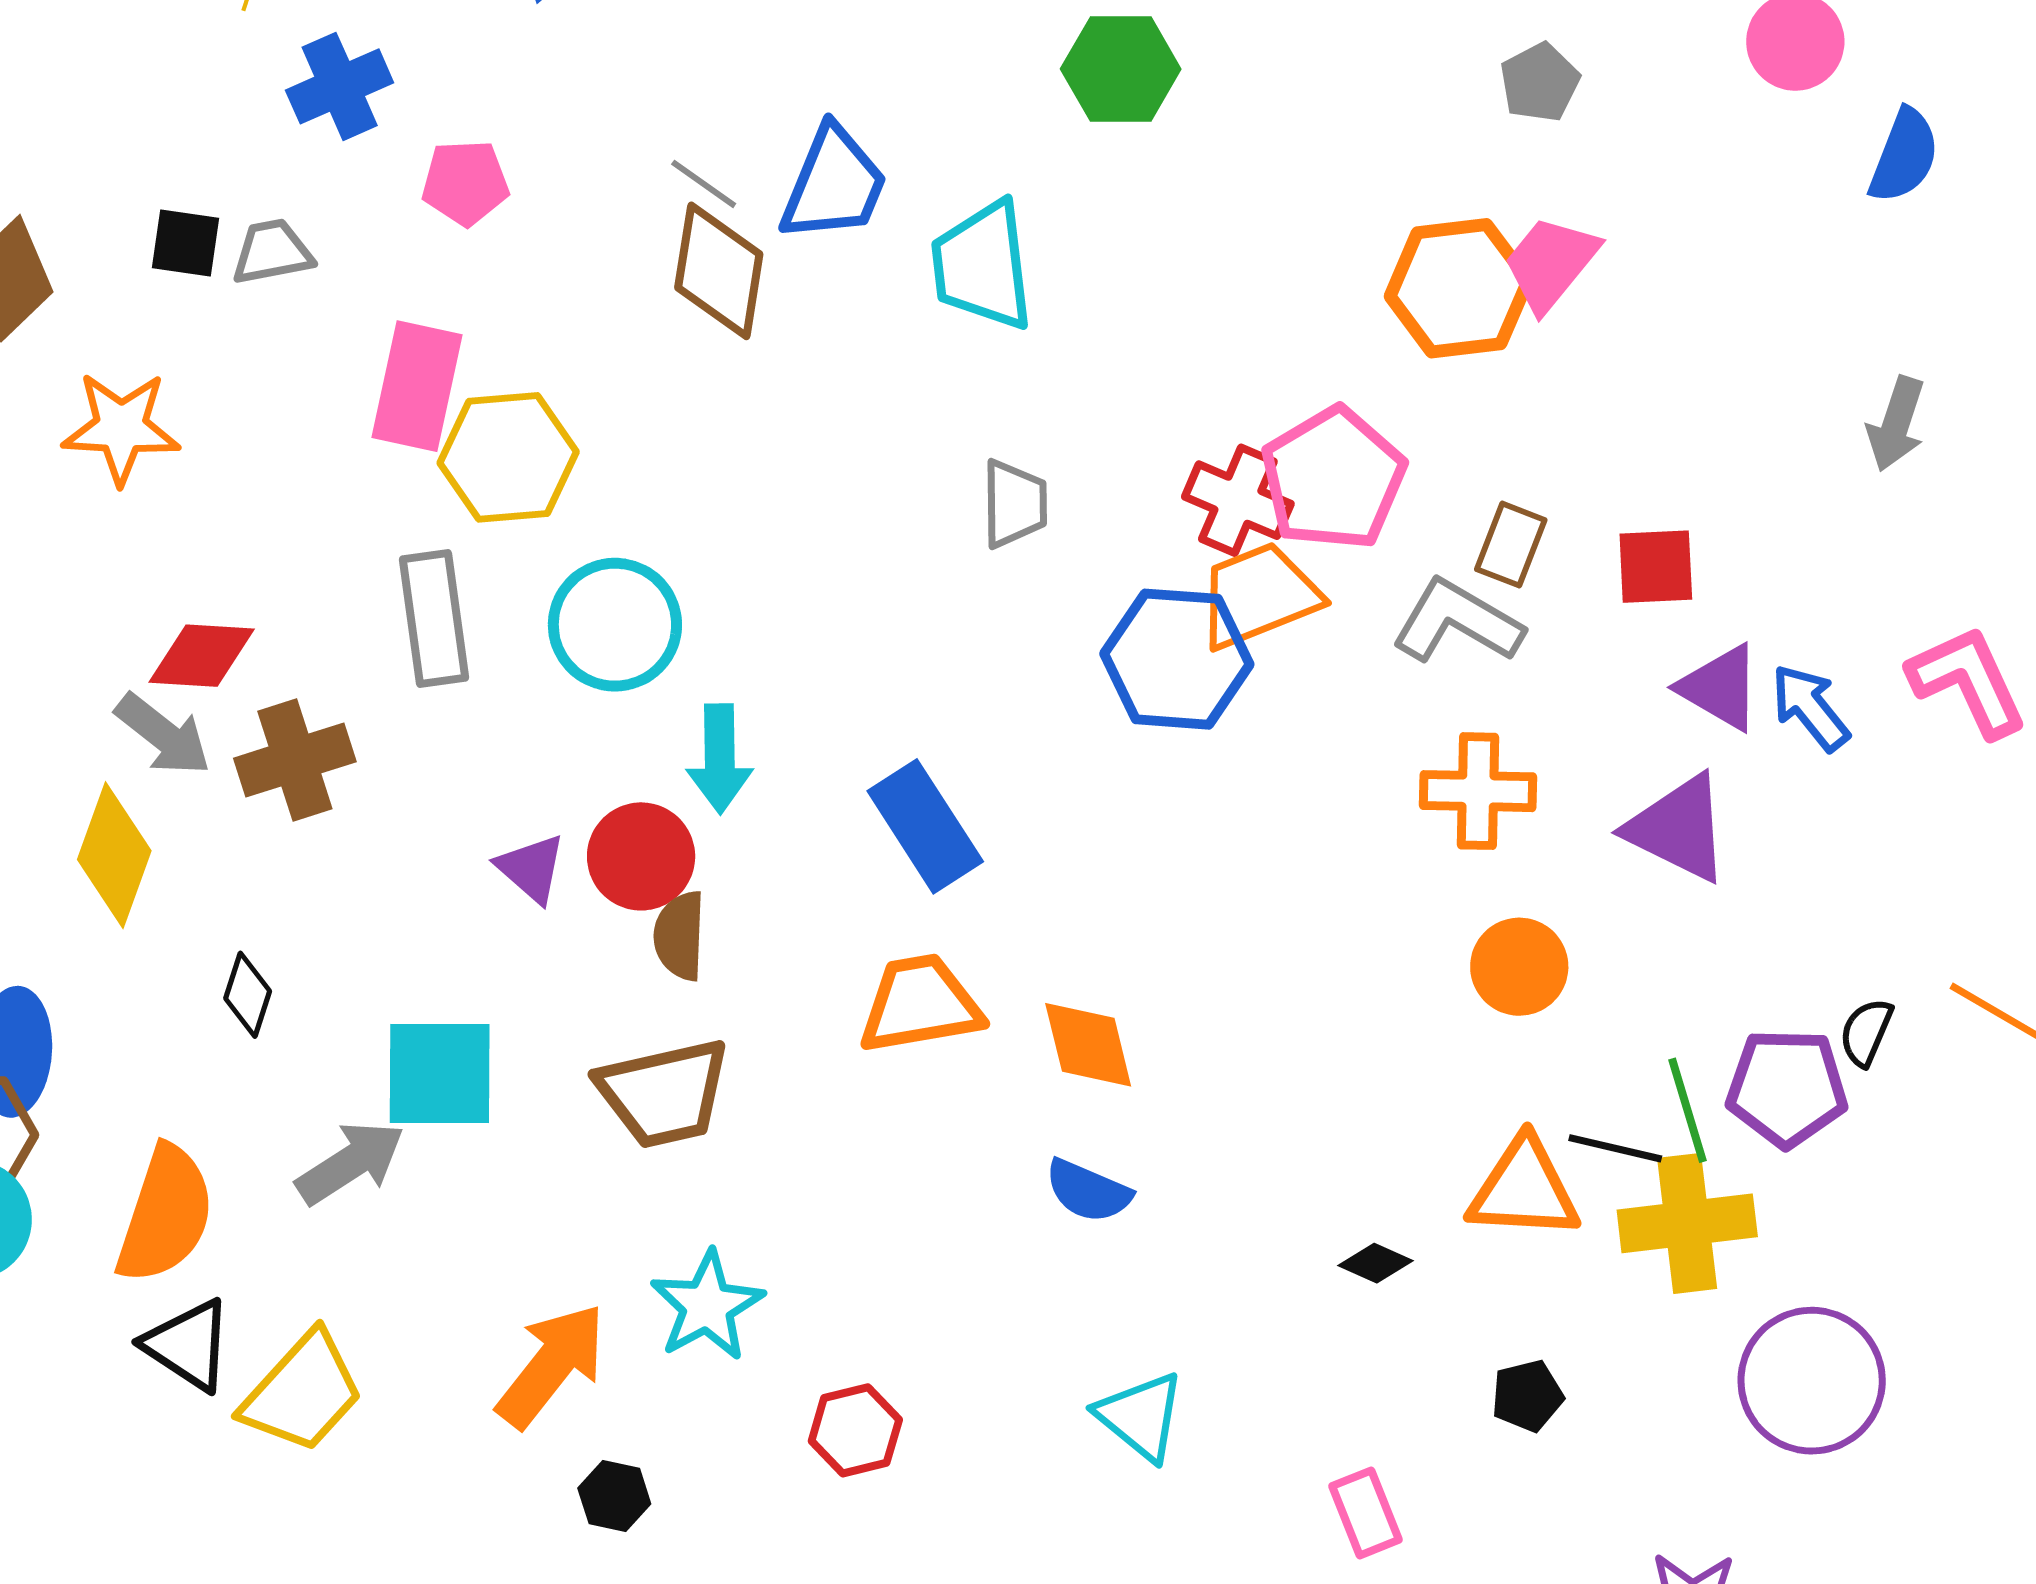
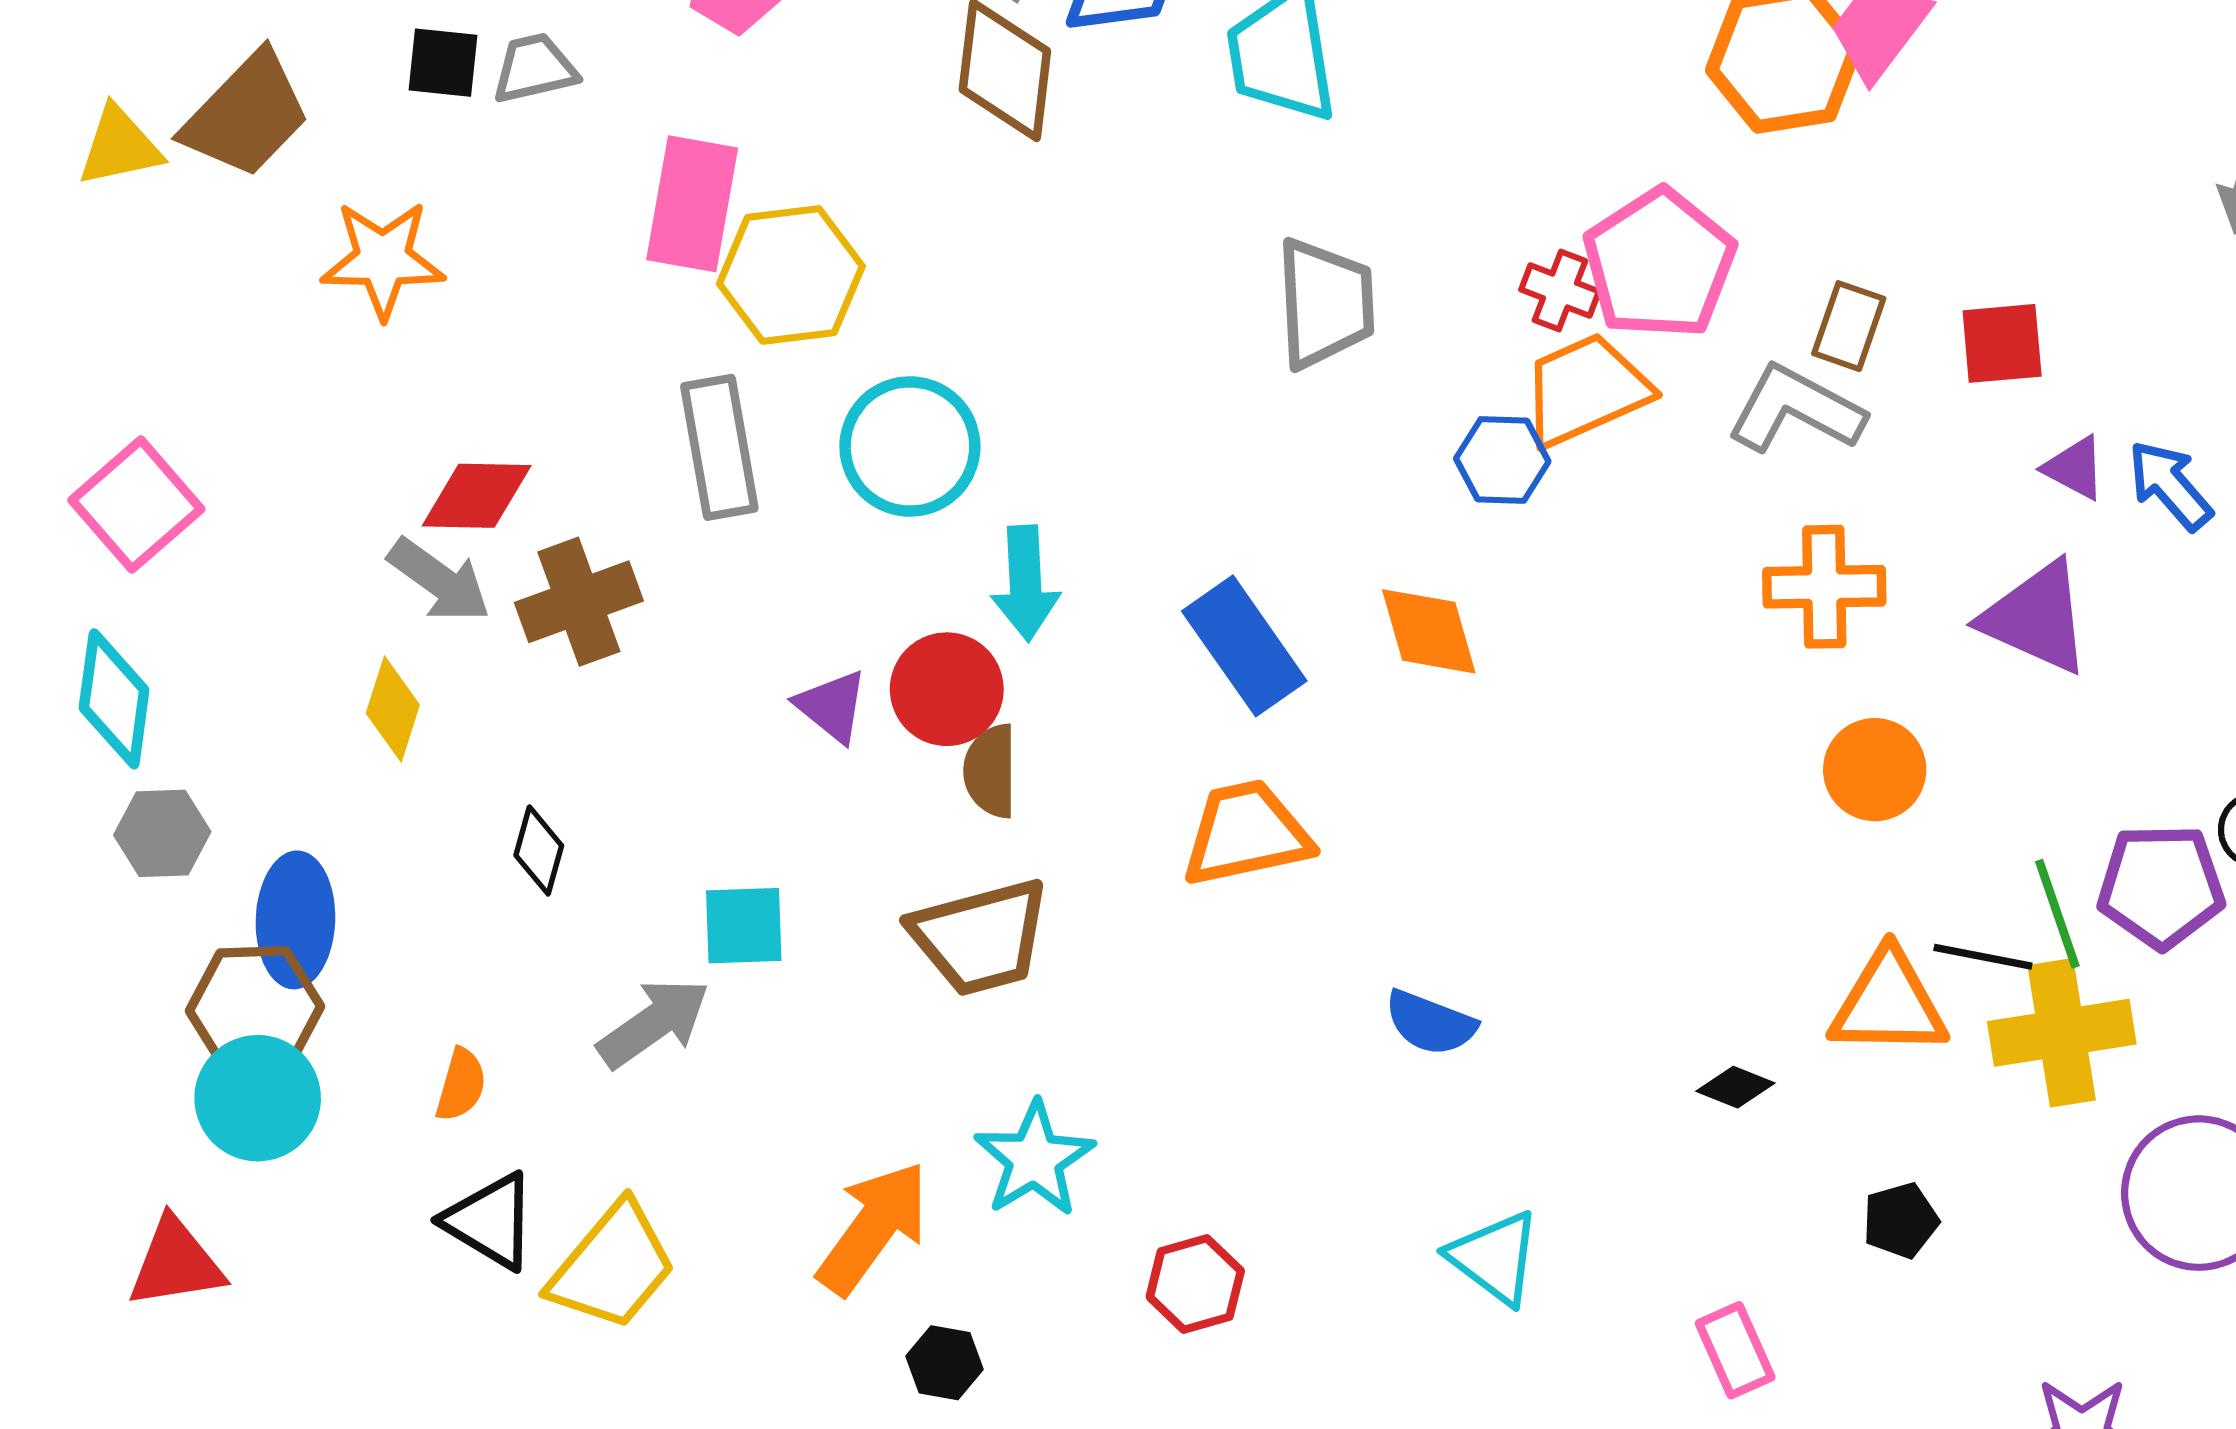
red cross: (1238, 500) -> (1560, 290), size x0.7
gray trapezoid: (1014, 504) -> (1325, 303), size x1.4
blue hexagon: (1177, 659) -> (1502, 460), size x0.6
purple triangle: (1720, 687) -> (2075, 468), size x0.7
yellow diamond: (114, 855) -> (393, 709), size x0.7
orange diamond: (1088, 1045) -> (1429, 631), moved
cyan square: (440, 1074) -> (744, 926), size x0.7
orange semicircle: (165, 1214) -> (461, 1085), size x0.5

